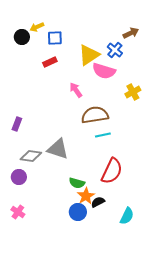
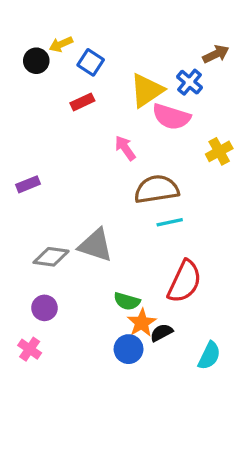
blue square: (55, 38) -> (91, 62), turned 35
purple rectangle: (17, 124) -> (28, 184), moved, turned 48
purple circle: (19, 177) -> (44, 308), moved

